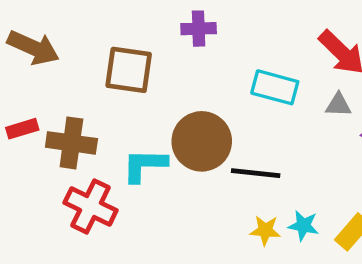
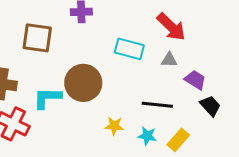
black line: (256, 173) -> (157, 105), moved
yellow star: (265, 230) -> (114, 126), moved

